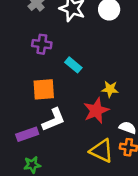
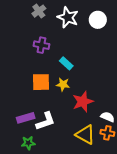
yellow star: (110, 89) -> (63, 84), moved
white L-shape: (54, 120) -> (46, 121), moved

